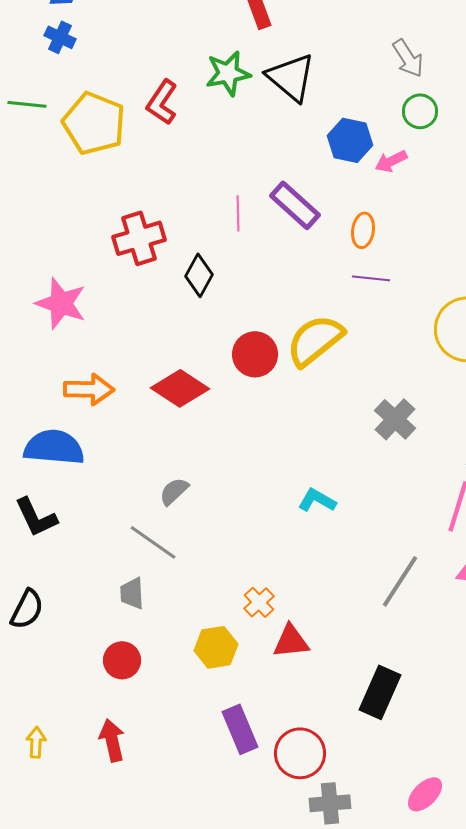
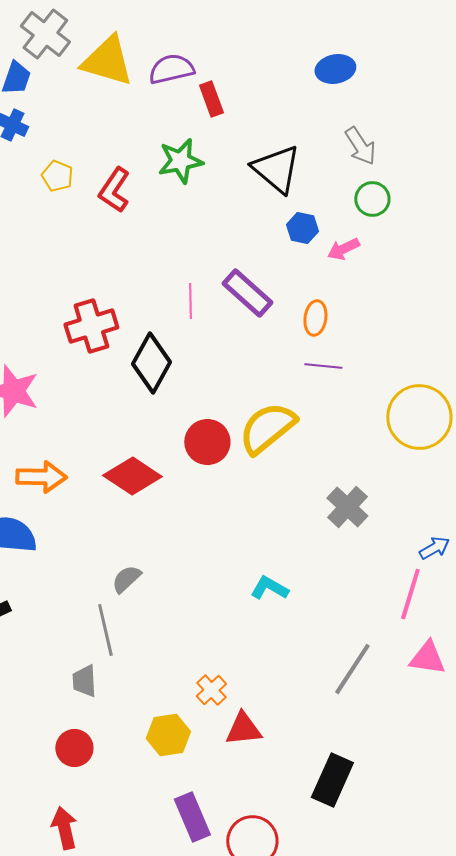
black triangle: (291, 77) -> (276, 169), moved
yellow pentagon: (94, 123) -> (57, 176), moved, size x0.5
blue hexagon: (350, 140) -> (302, 228), size x0.7
black diamond: (199, 275) -> (151, 363), size x1.4
gray line: (153, 542) -> (105, 630), turned 42

